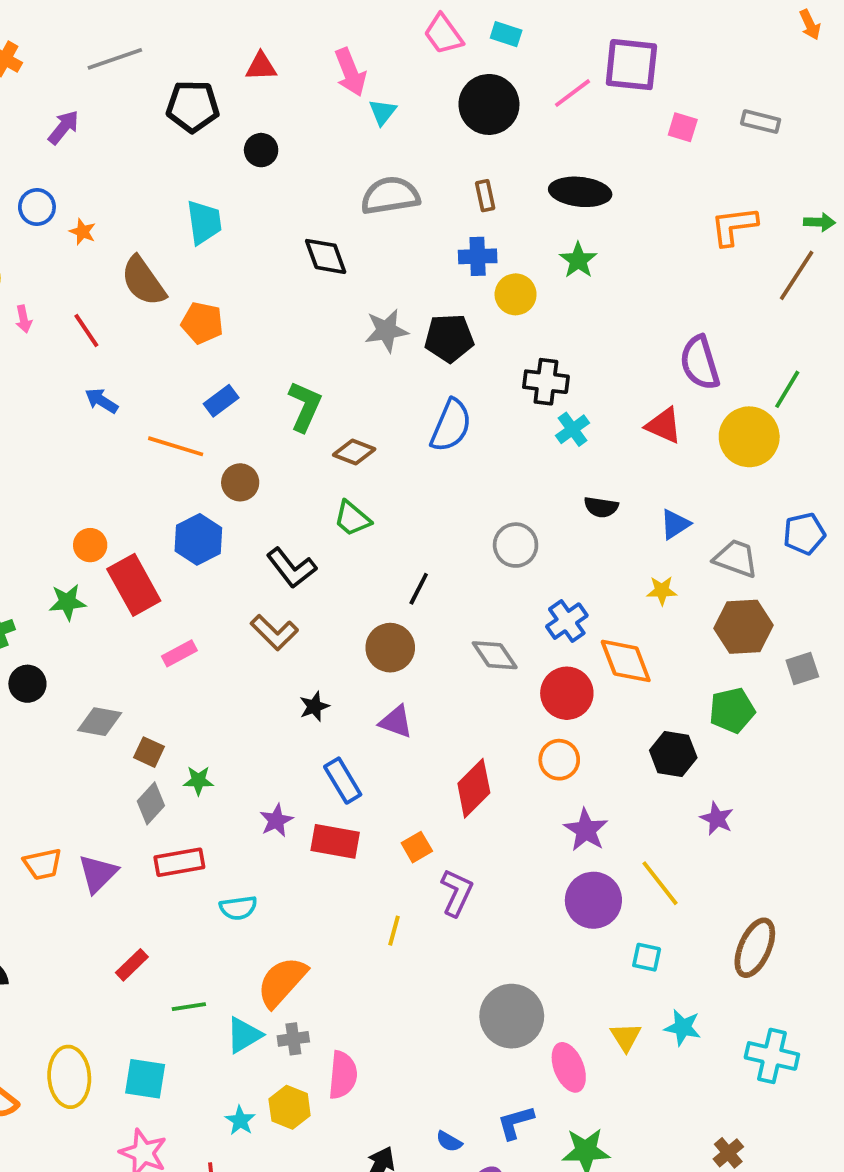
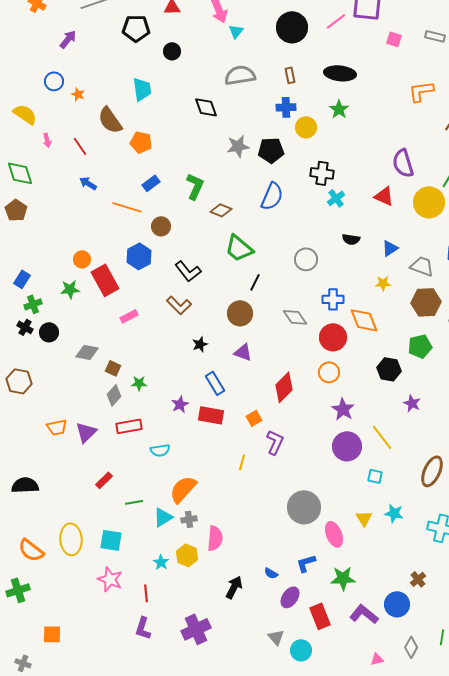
green trapezoid: (352, 518) -> (239, 248), moved, size x1.4
blue cross: (567, 621) -> (333, 299), turned 35

